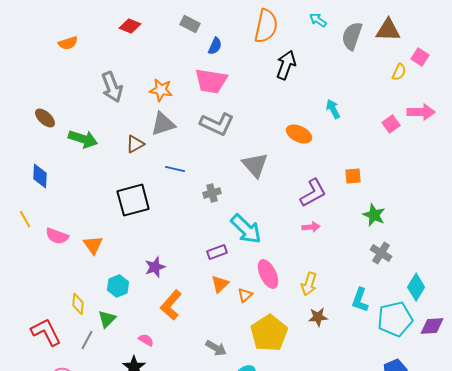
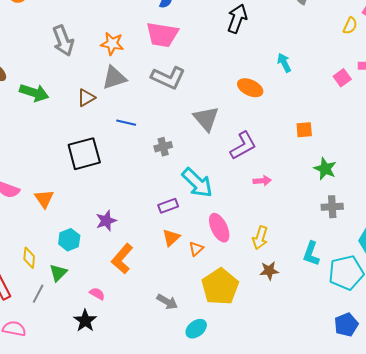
purple L-shape: (313, 193) -> (243, 146), moved
gray cross: (381, 253) -> (332, 207), turned -35

